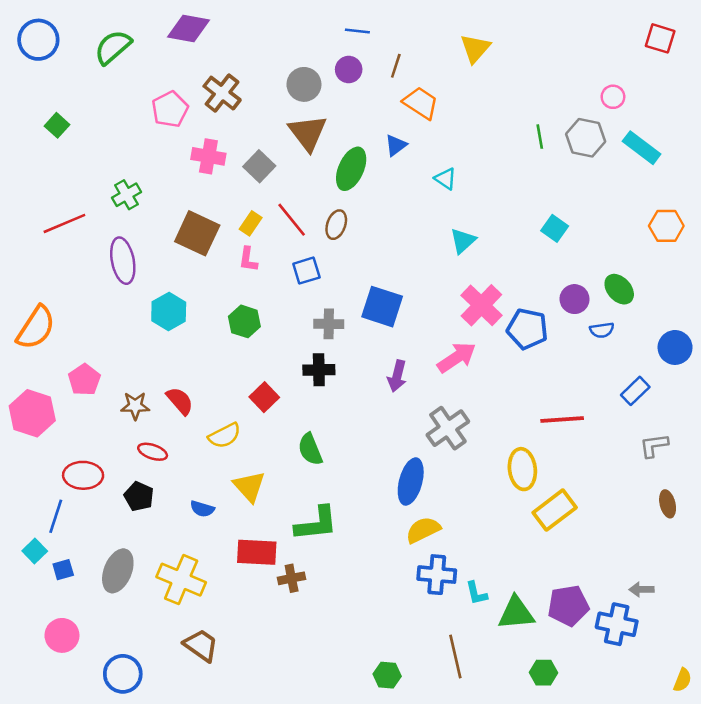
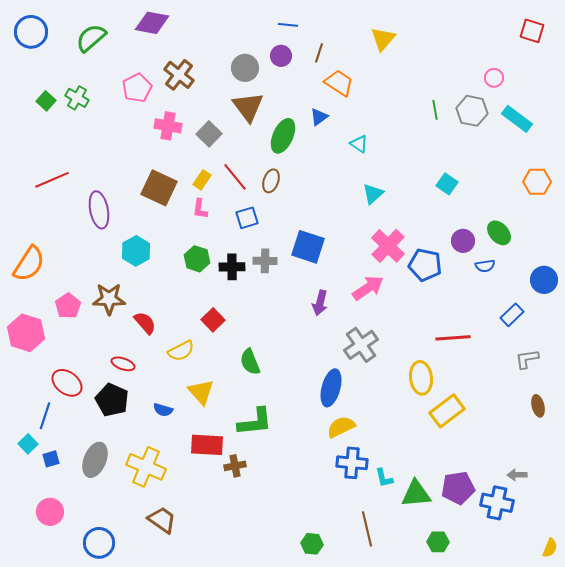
green cross: (126, 195) -> (77, 98), moved, turned -30
black cross: (319, 370) -> (232, 267), moved
brown star: (135, 406) -> (109, 299), moved, size x1.4
red ellipse: (83, 475) -> (67, 383), turned 36
black pentagon: (139, 496) -> (112, 400), size x1.4

